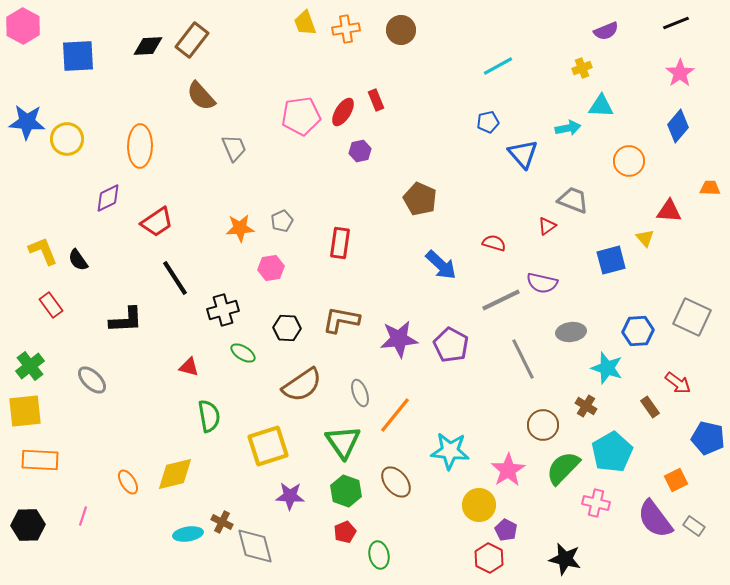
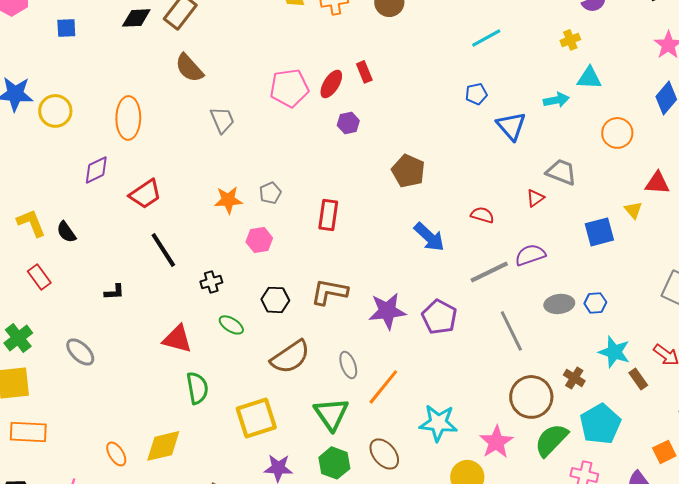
blue square: (78, 56) -> (66, 28), size x0.6
purple semicircle: (542, 283) -> (530, 255), turned 148
black cross: (223, 310) -> (211, 282), size x0.7
black L-shape: (126, 320) -> (114, 292), size x0.6
blue hexagon: (638, 331) -> (595, 303), moved, size x0.7
red triangle: (189, 367) -> (177, 339), size x1.5
cyan star: (607, 368) -> (614, 352), moved
brown circle: (543, 425) -> (531, 397), size x1.4

